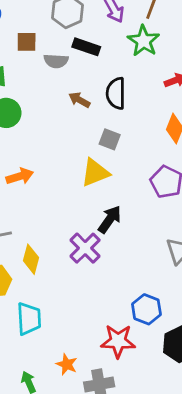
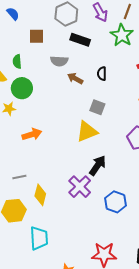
gray semicircle: (56, 61) -> (59, 61), moved
black semicircle: (116, 93) -> (102, 74), size x0.6
blue hexagon: (146, 309) -> (116, 202), moved

